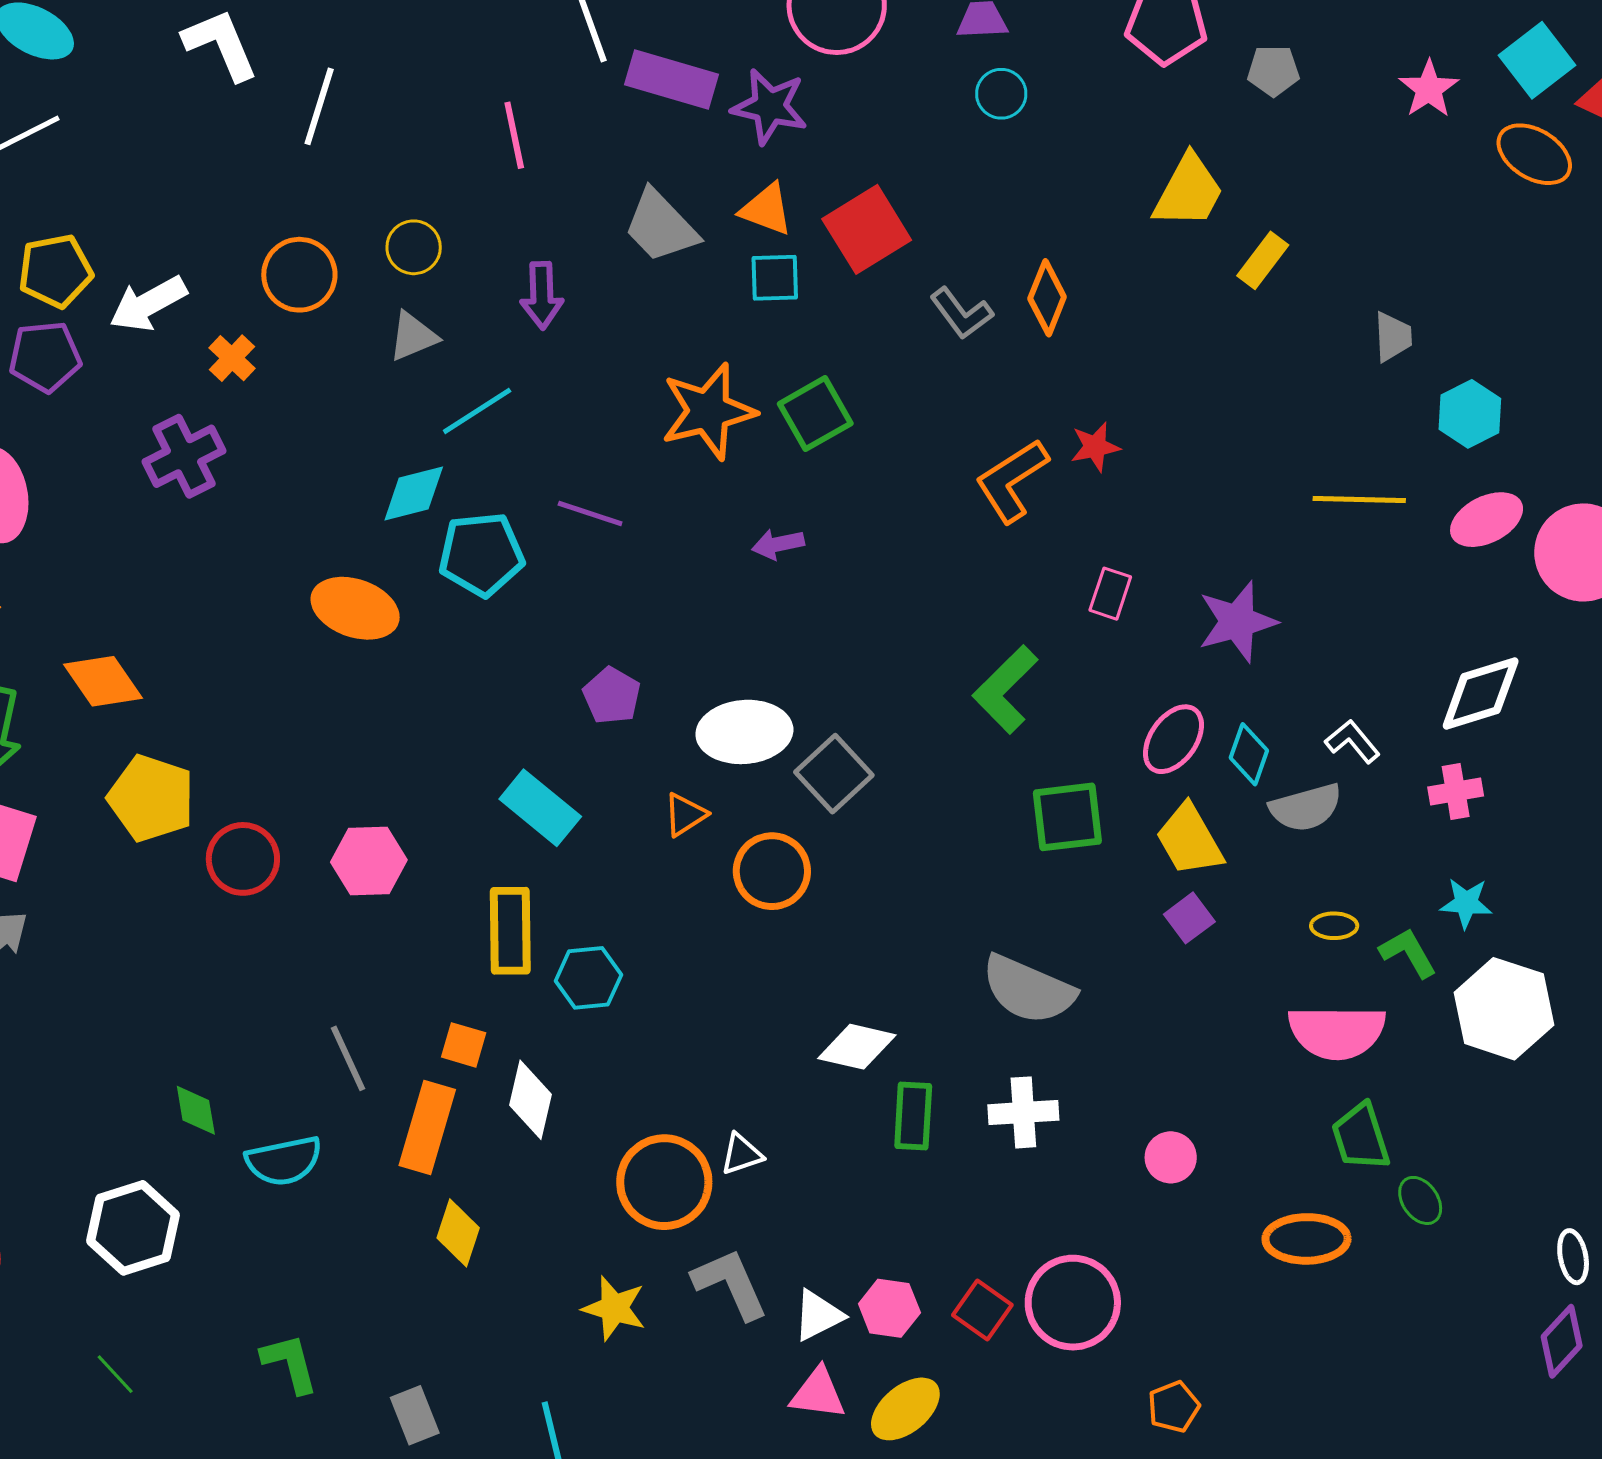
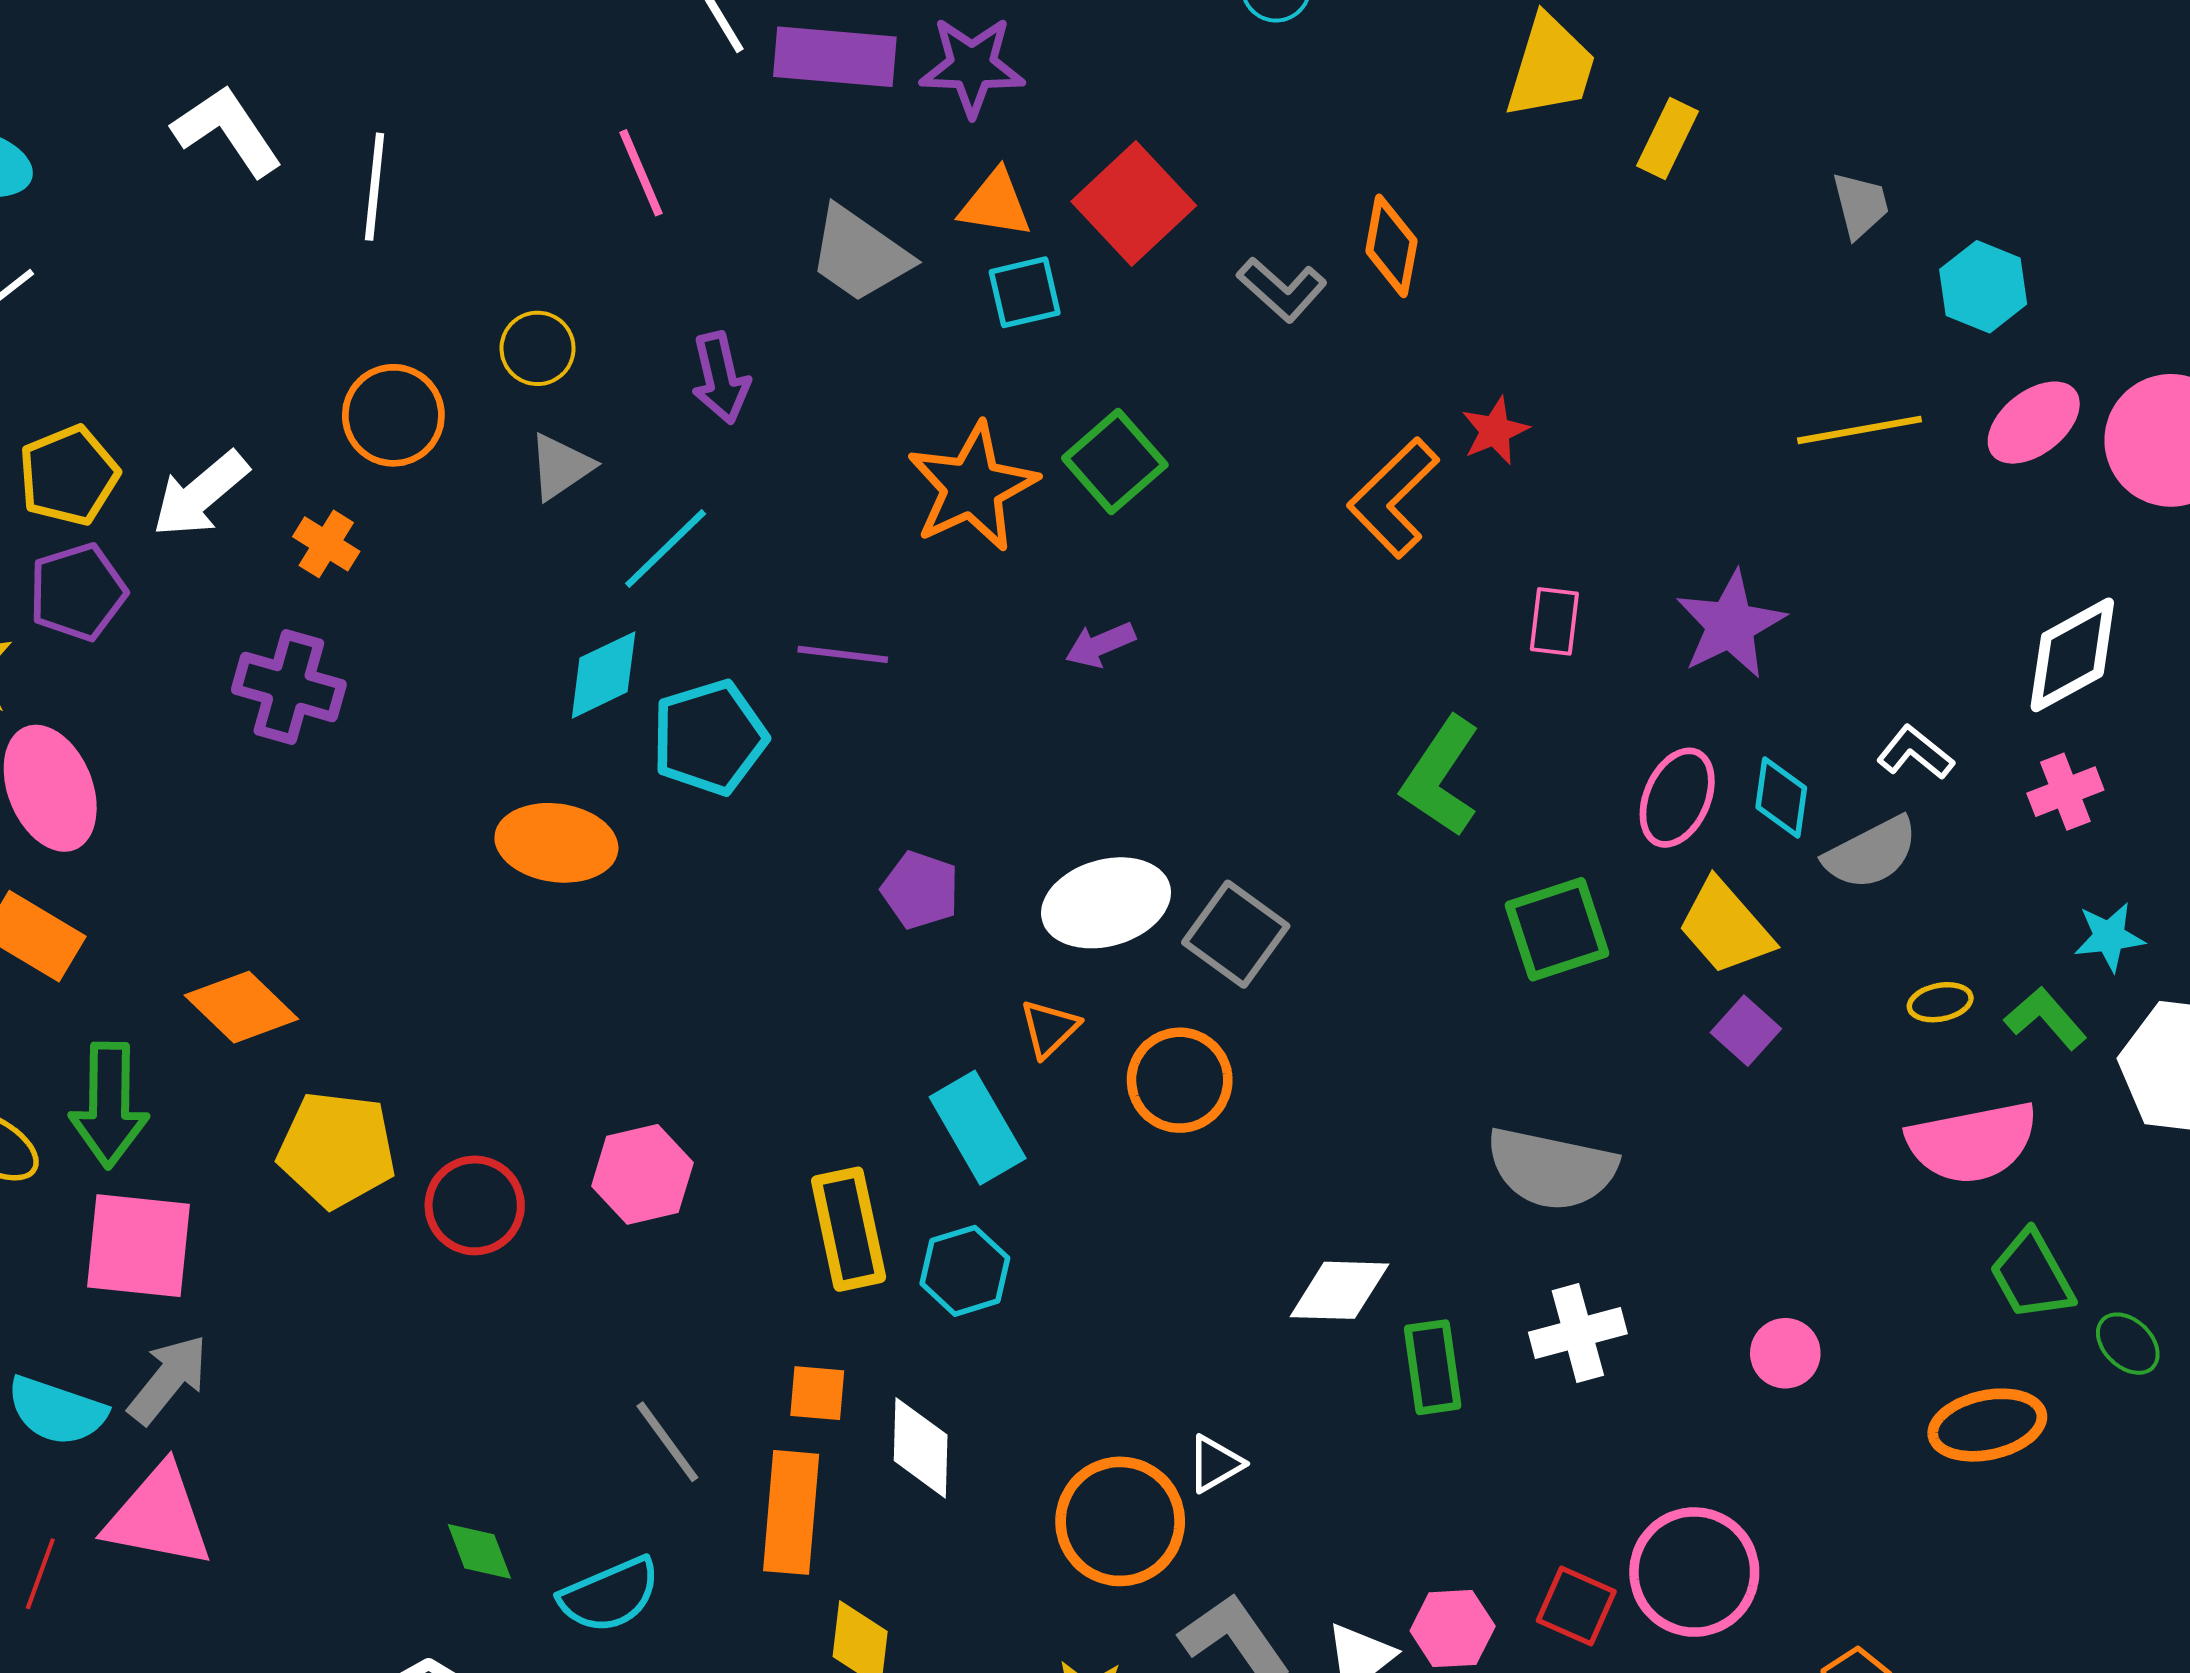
purple cross: (184, 456) -> (289, 687), turned -36
cyan rectangle: (540, 808) -> (978, 1128), moved, turned 32

